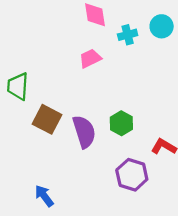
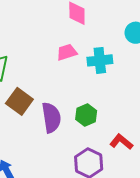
cyan cross: (128, 35) -> (100, 60), moved, size x1.4

